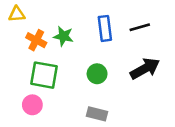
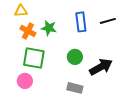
yellow triangle: (17, 14) -> (21, 11), moved
black arrow: (145, 69) -> (101, 67), moved

